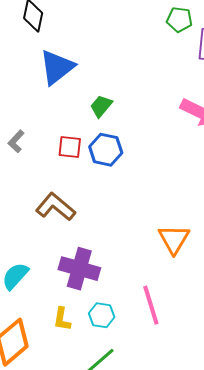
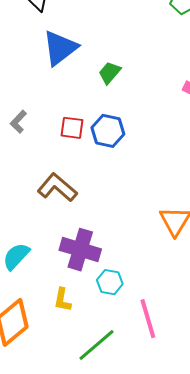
green trapezoid: (101, 106) -> (109, 73), moved
pink line: (151, 305) -> (148, 319), moved
cyan hexagon: (102, 315) -> (110, 282), moved

